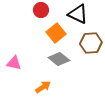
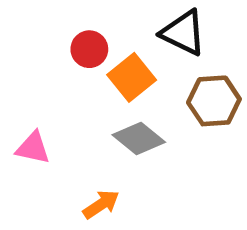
red circle: (41, 10) -> (89, 49), moved

